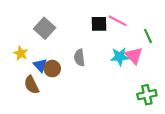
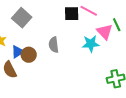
pink triangle: (134, 55) -> (105, 32), moved
blue triangle: (40, 65) -> (18, 52), turned 40

